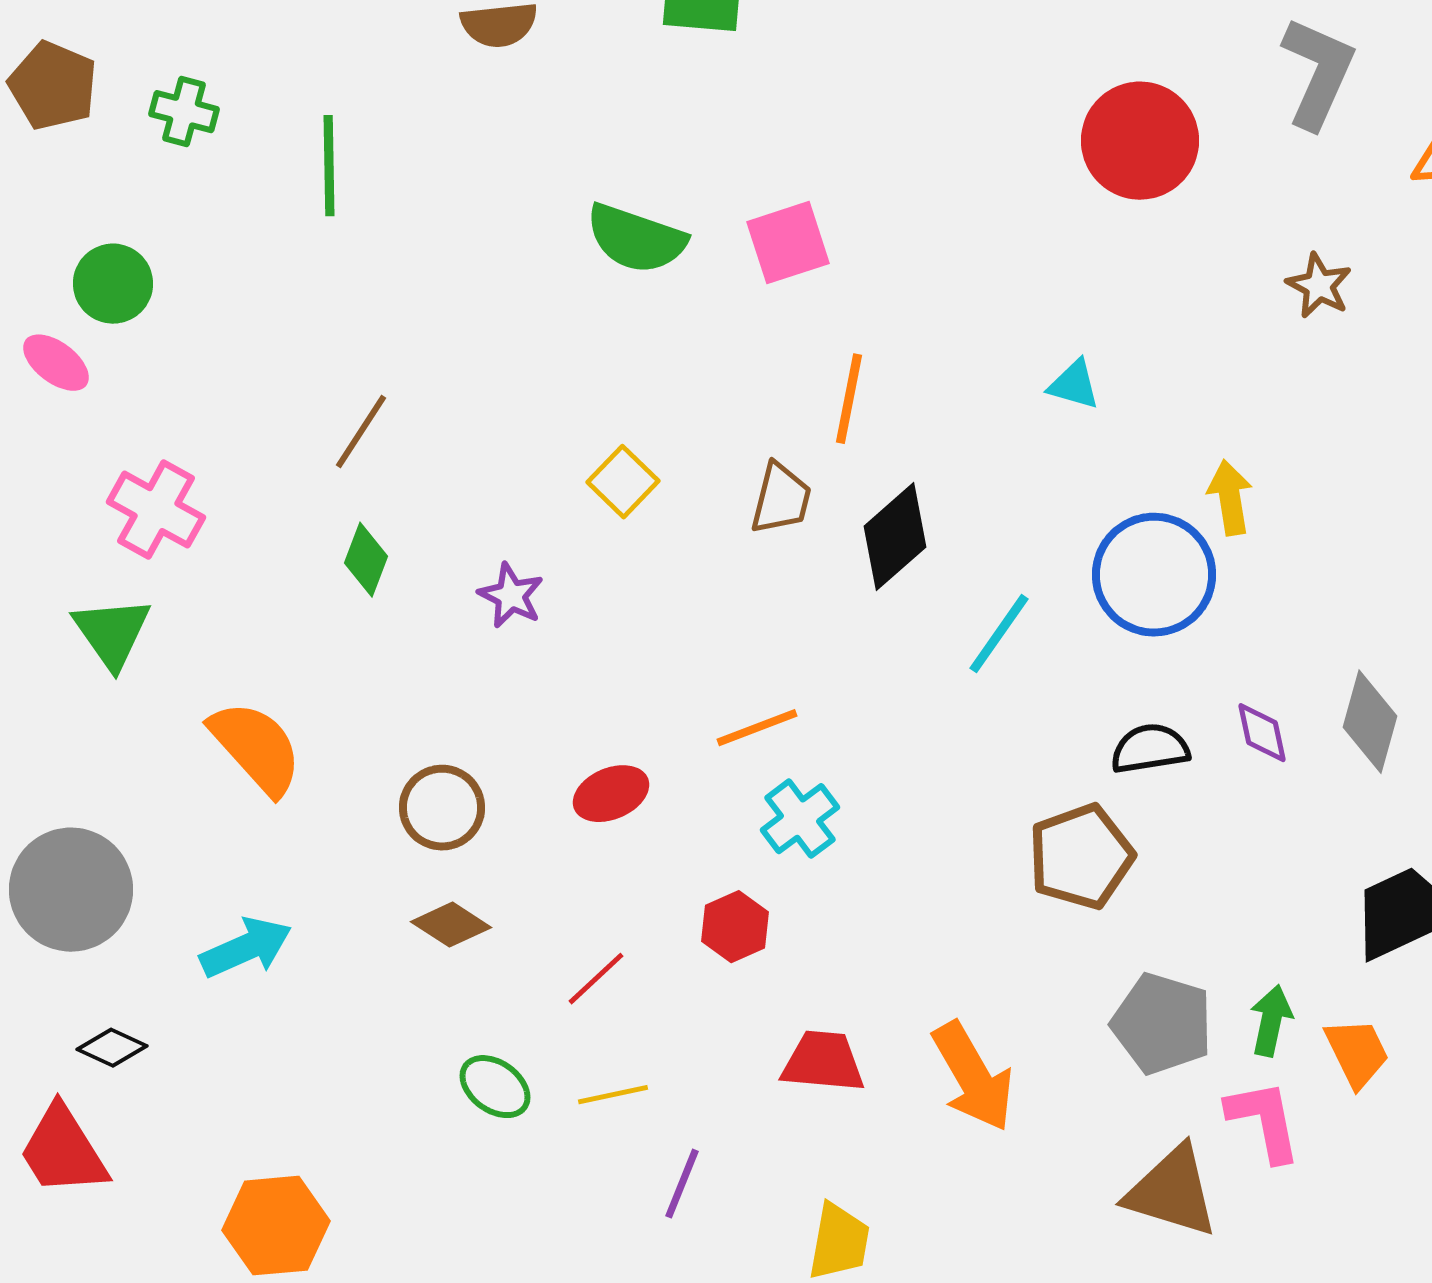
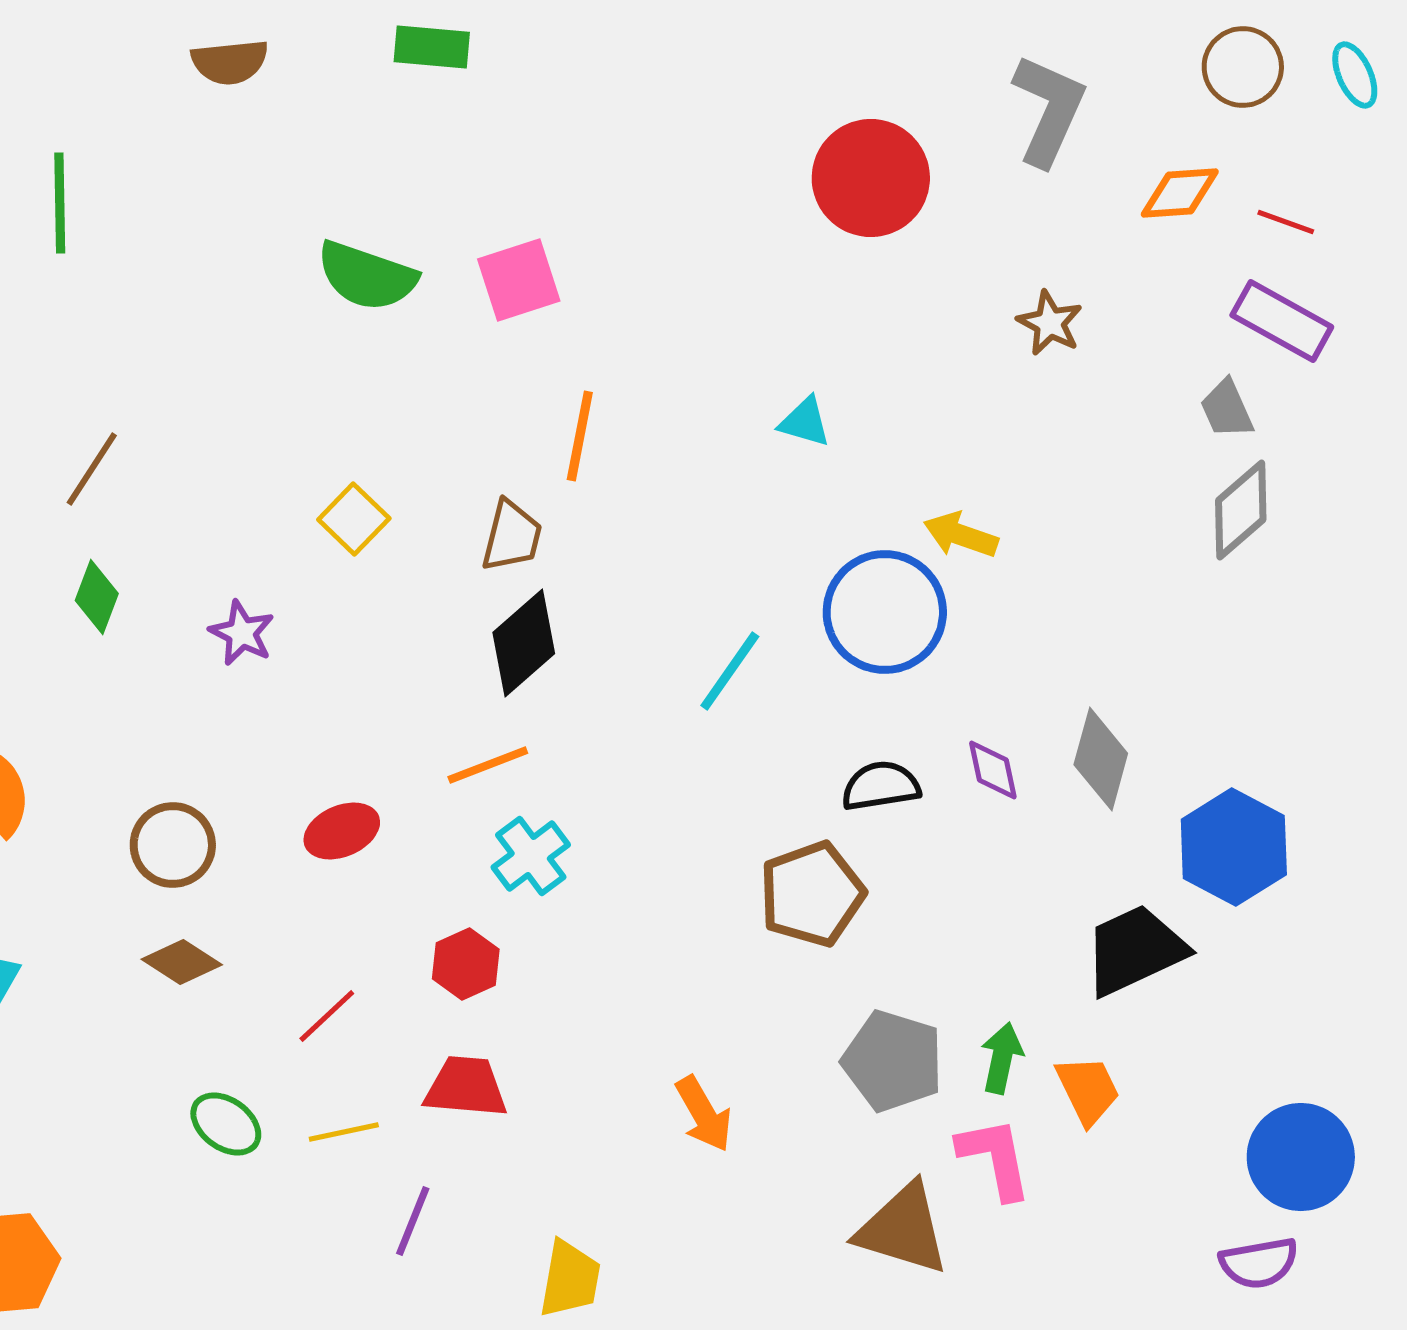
yellow arrow: (1230, 498) -> (961, 535), turned -62
black diamond: (895, 537) -> (524, 643), moved
red trapezoid: (823, 1062) -> (466, 1087), moved
orange arrow: (973, 1077) -> (704, 1114), size x0.7

